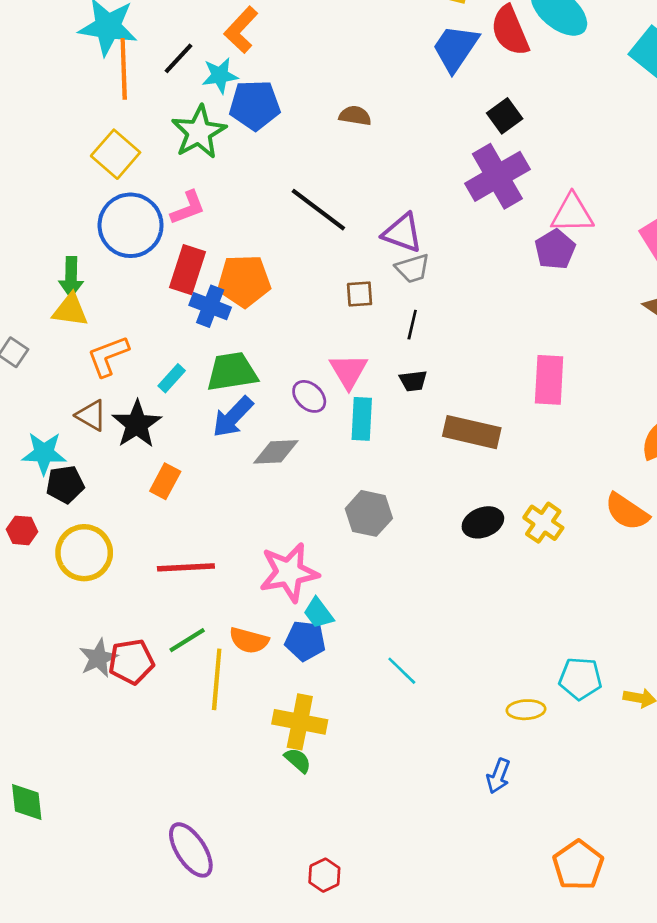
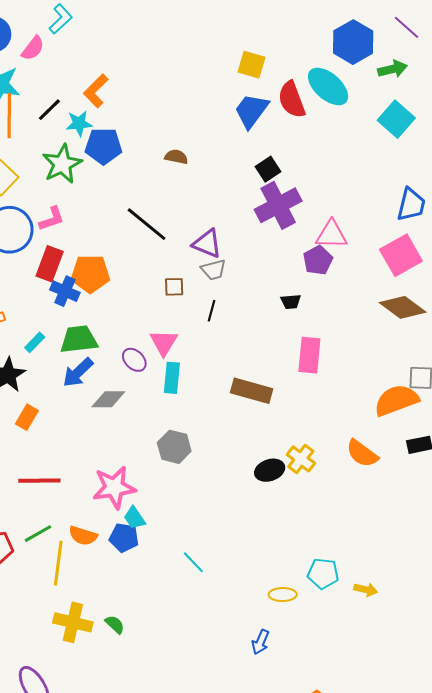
black square: (505, 116) -> (268, 169), moved
black trapezoid: (413, 381) -> (291, 302), moved
black ellipse: (483, 522) -> (270, 470), moved
yellow cross: (300, 722) -> (73, 622), moved

